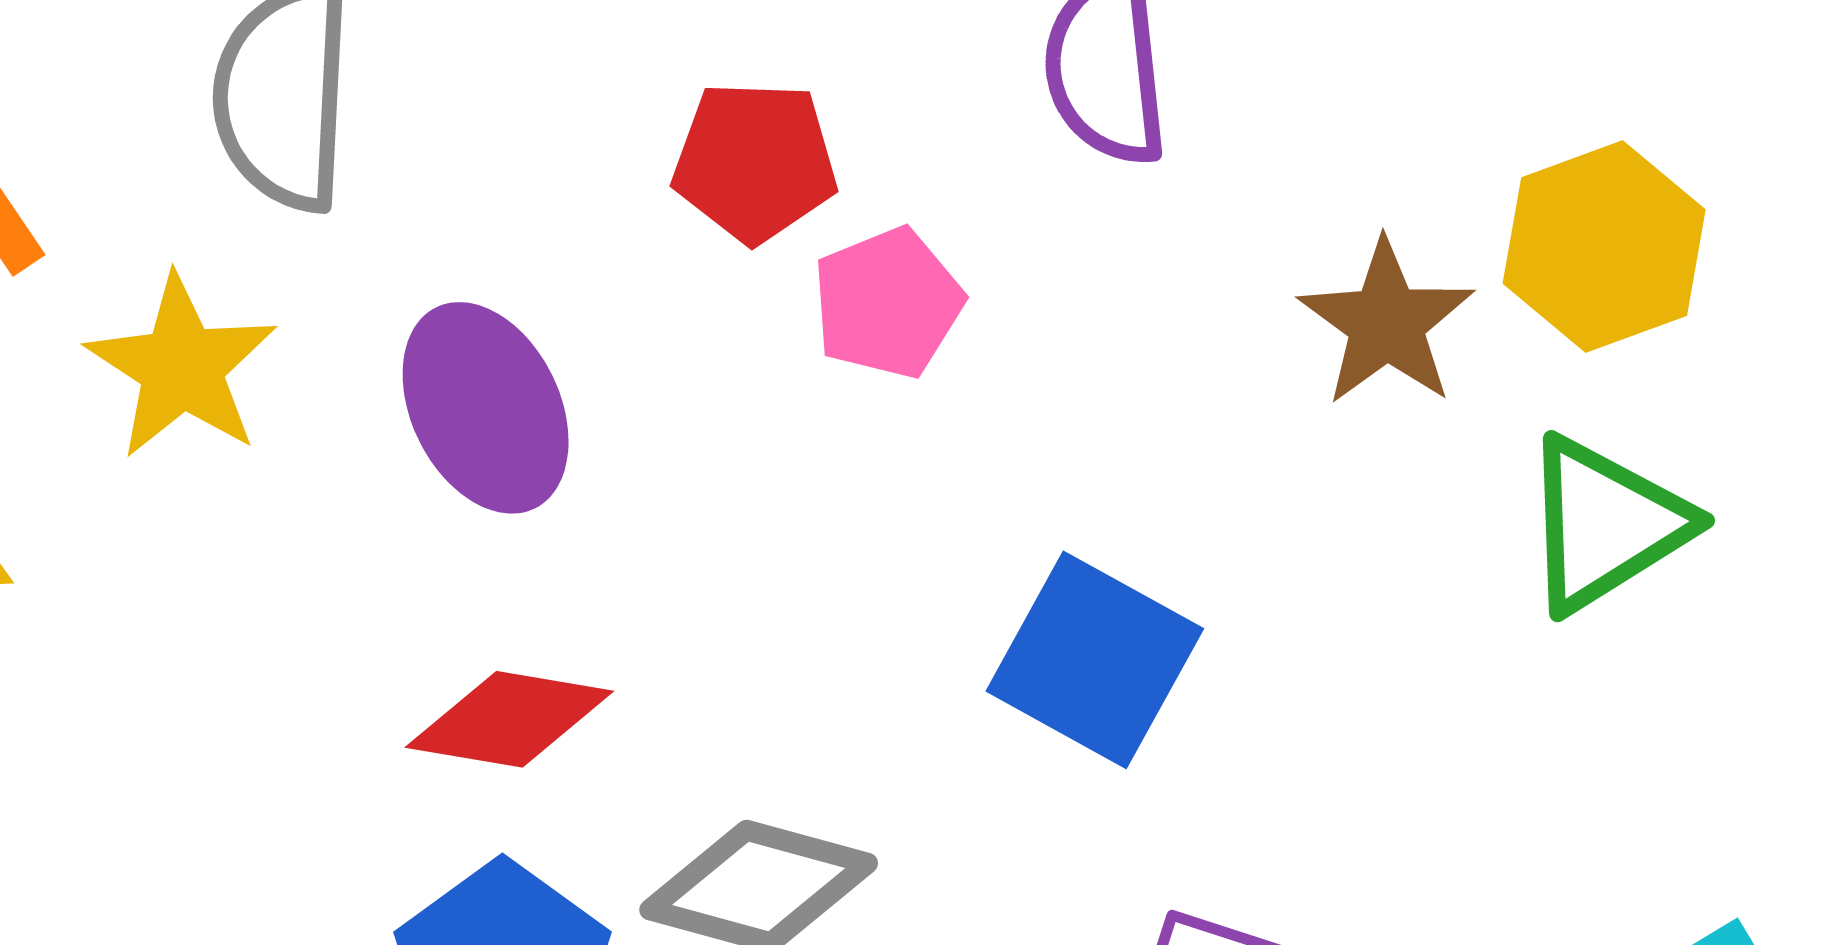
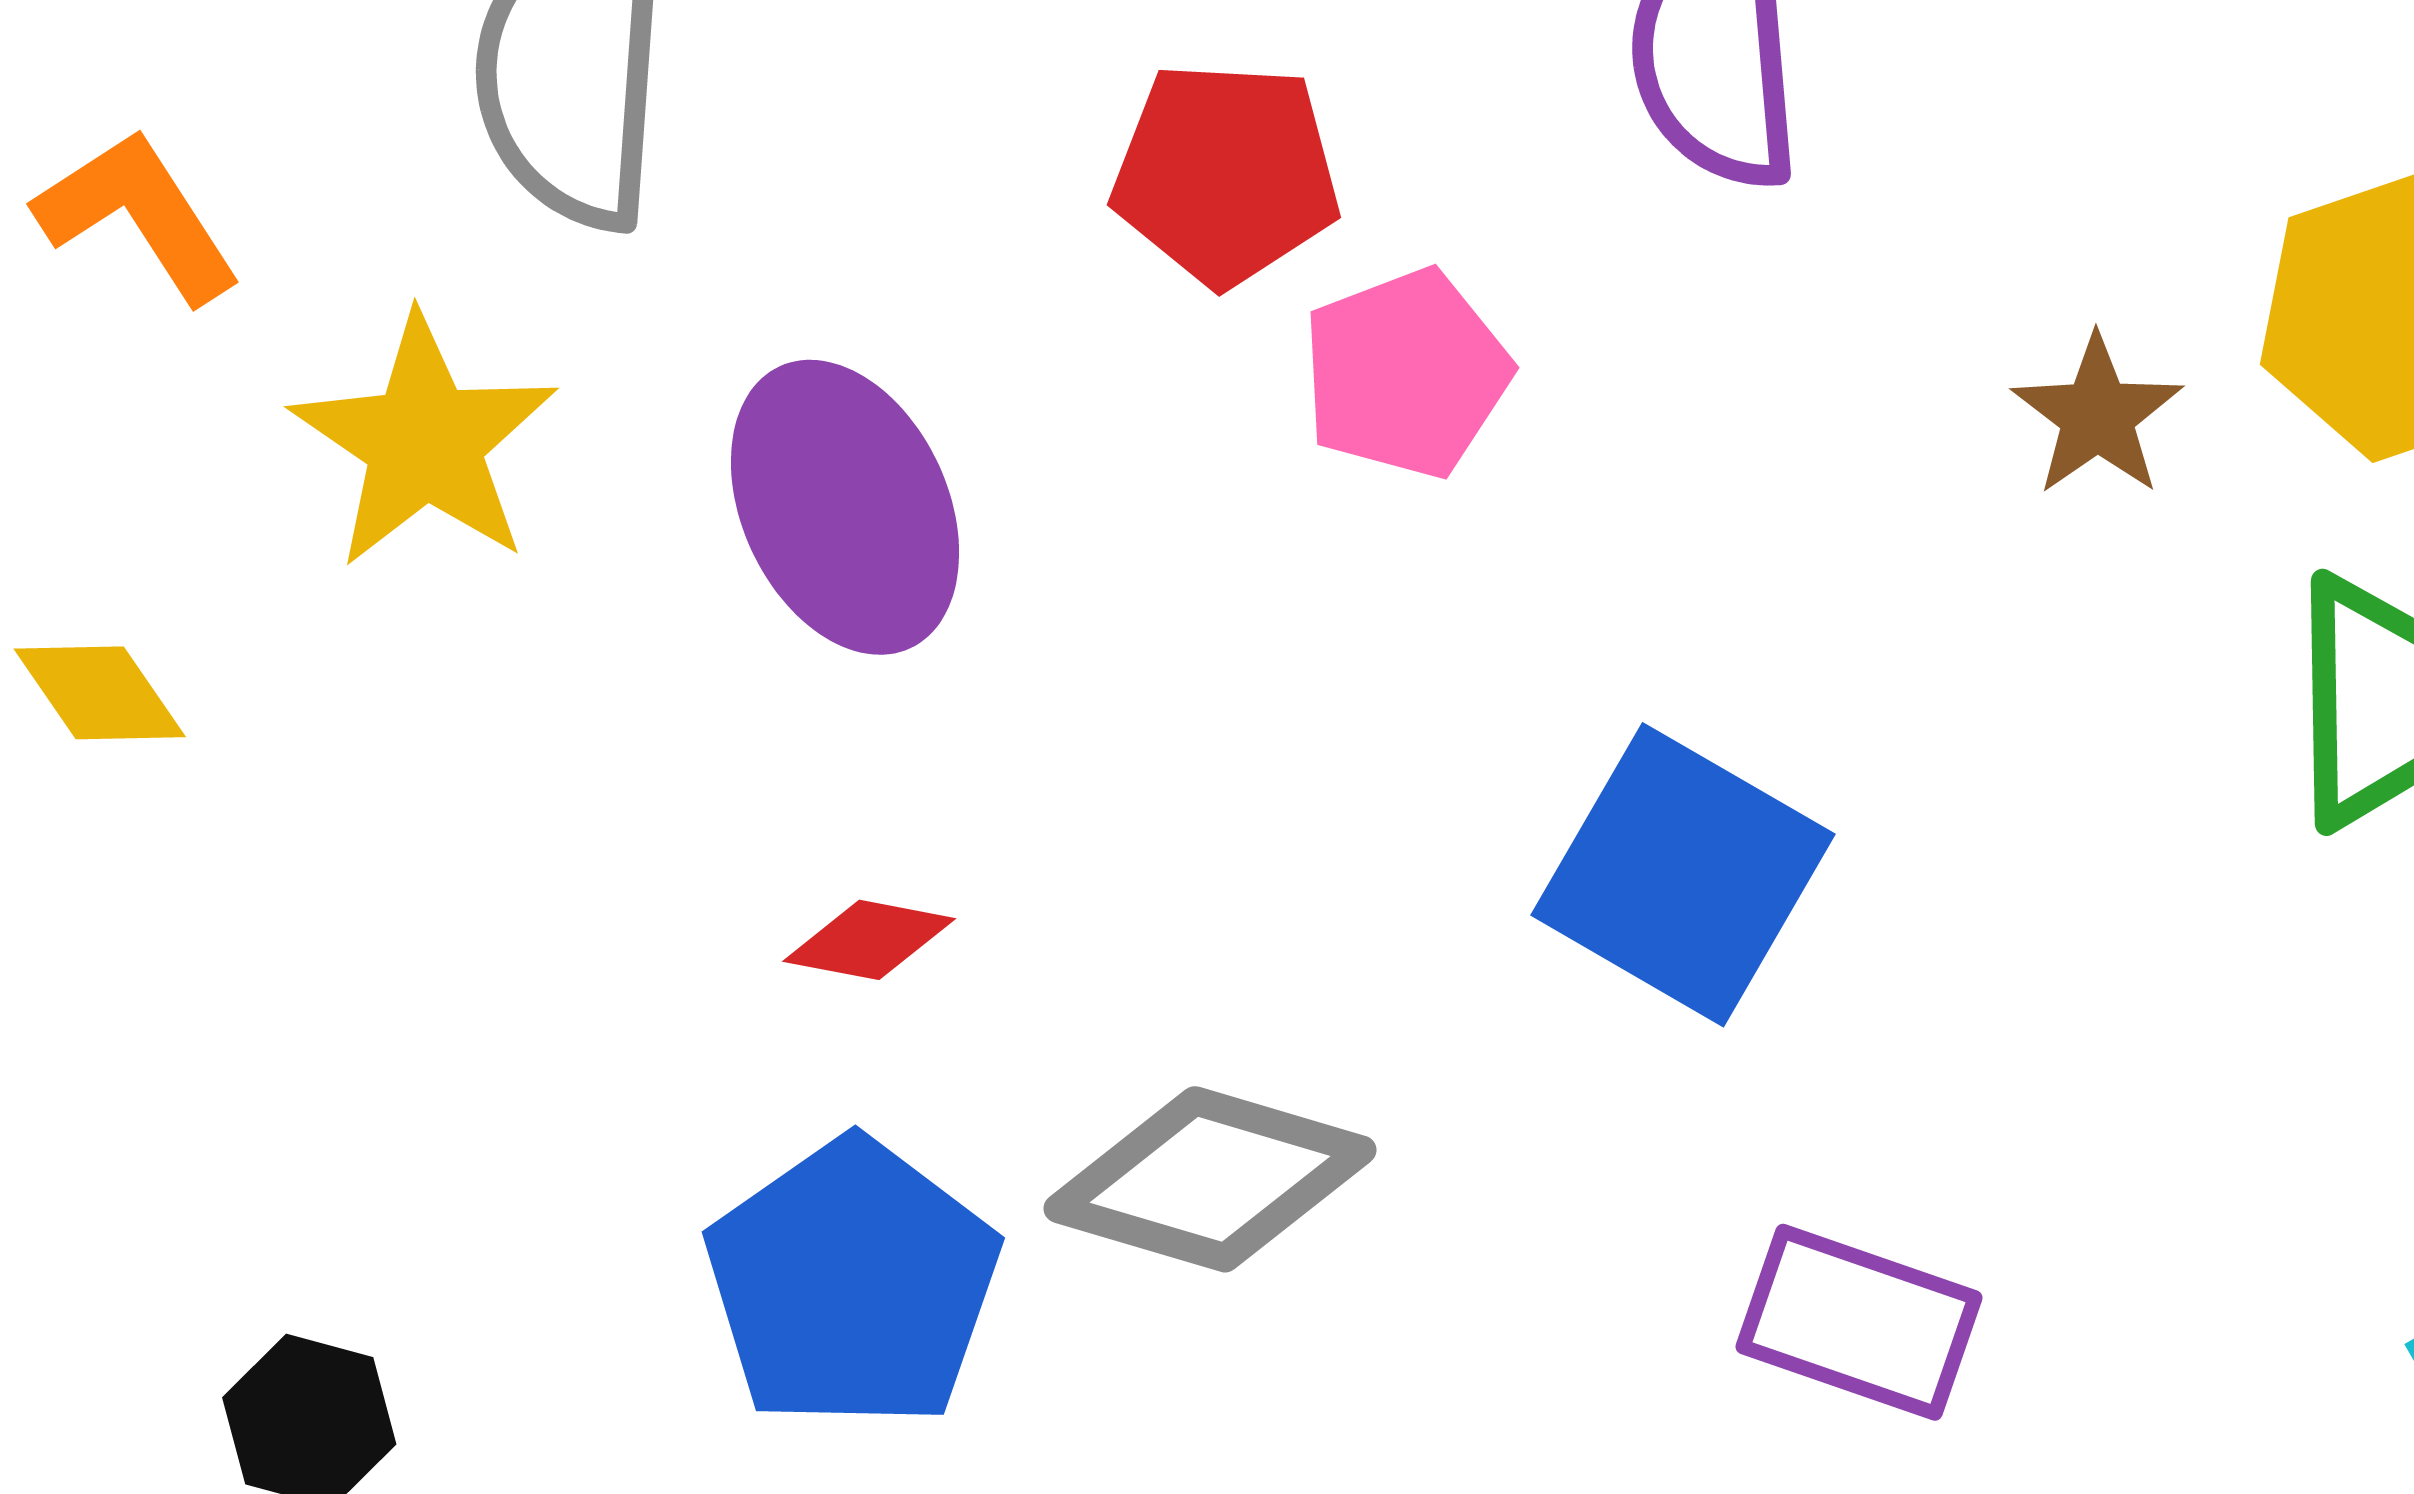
brown star: (1386, 323) -> (2097, 416), size x0.7
red diamond: (509, 719) -> (869, 940), size x0.6

